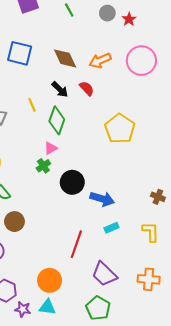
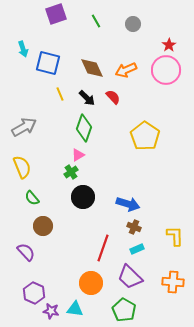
red star: (129, 19) -> (169, 45), moved
yellow line: (32, 105) -> (60, 94), moved
black circle: (72, 182) -> (83, 197), moved
brown cross: (158, 197) -> (134, 227), moved
cyan rectangle: (111, 228) -> (137, 249), moved
orange circle: (50, 280) -> (91, 283), moved

